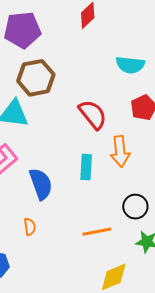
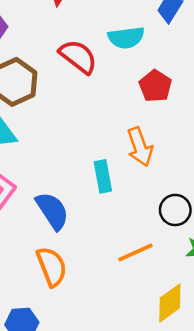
red semicircle: (93, 114) -> (78, 57), moved
orange semicircle: (30, 227) -> (52, 267), size x1.8

